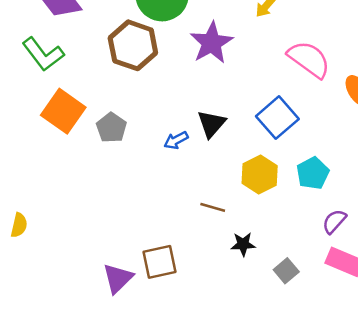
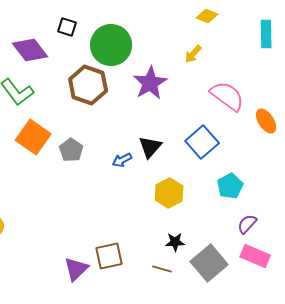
yellow hexagon: (260, 174) -> (169, 193), moved
brown line: (213, 207) -> (162, 269), moved
gray square: (286, 271) -> (209, 263), size x1.8

